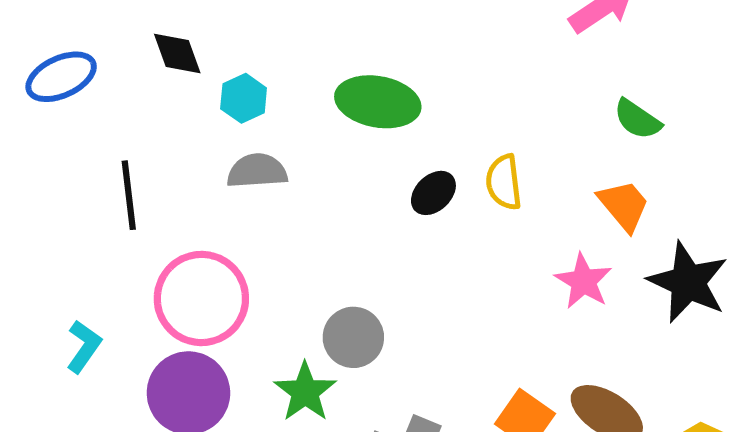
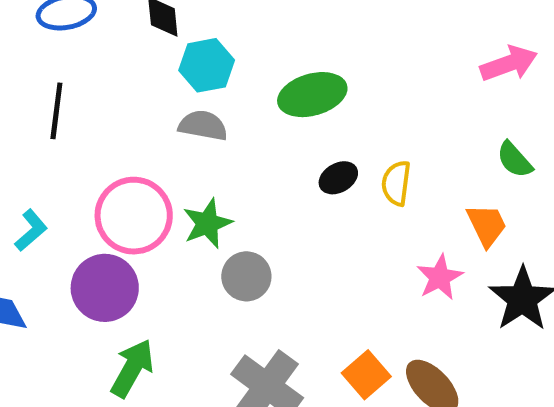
cyan hexagon: (244, 98) -> (207, 65), size x1.4
green ellipse: (378, 102) -> (312, 95), turned -40
black line: (129, 195) -> (56, 111), moved
green star: (305, 392) -> (207, 223), moved

